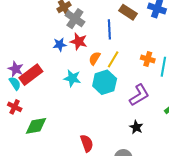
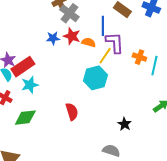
orange semicircle: (95, 58) -> (89, 42), moved, turned 72
cyan star: (72, 78) -> (30, 85), moved, turned -30
purple L-shape: (139, 95) -> (115, 43), moved, turned -65
red semicircle: (87, 143) -> (72, 112), moved

